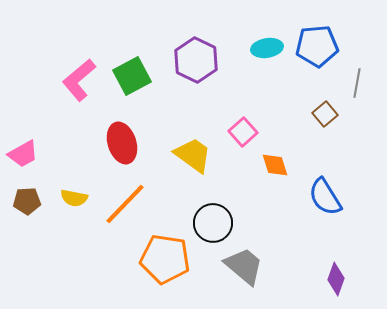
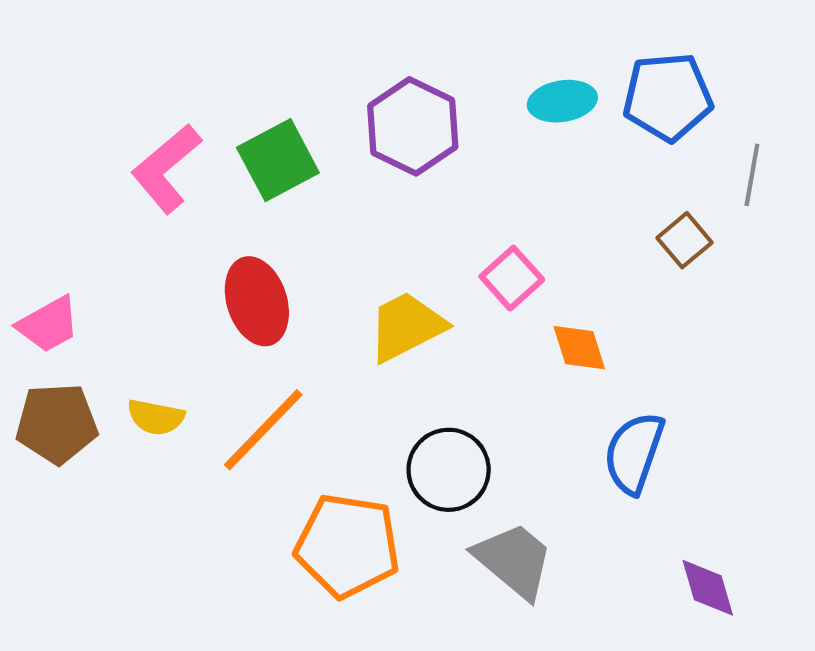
yellow trapezoid: (193, 155) -> (406, 327), turned -63
blue semicircle: (325, 197) -> (634, 453), moved, turned 51
brown pentagon: (27, 201) -> (57, 423), size x1.4
purple diamond: (336, 279) -> (708, 588), turned -36

